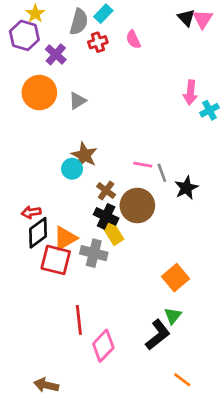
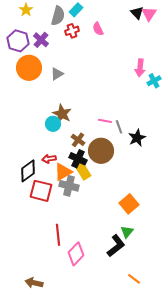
purple hexagon: (24, 35) -> (18, 41), moved
red arrow: (31, 212) -> (49, 159), moved
orange triangle: (65, 238) -> (63, 172), moved

